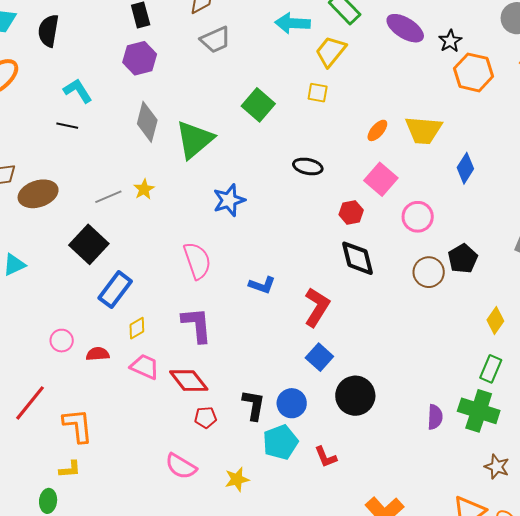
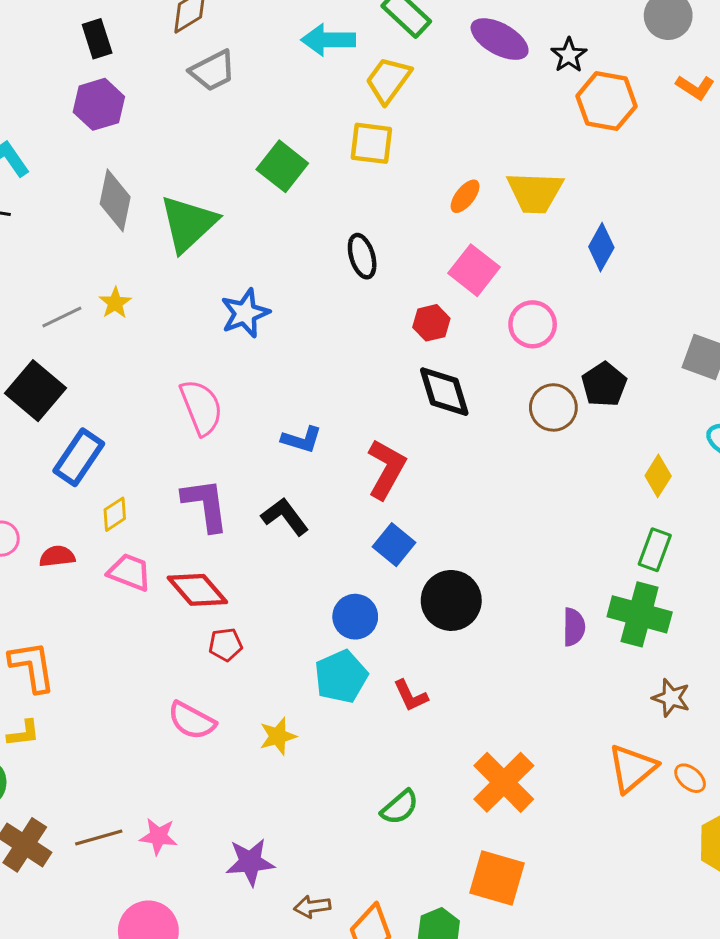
yellow square: (318, 93) -> (371, 143), size x1.4
black ellipse: (308, 166) -> (362, 256), turned 64
black L-shape: (254, 405) -> (285, 516), moved, turned -44

